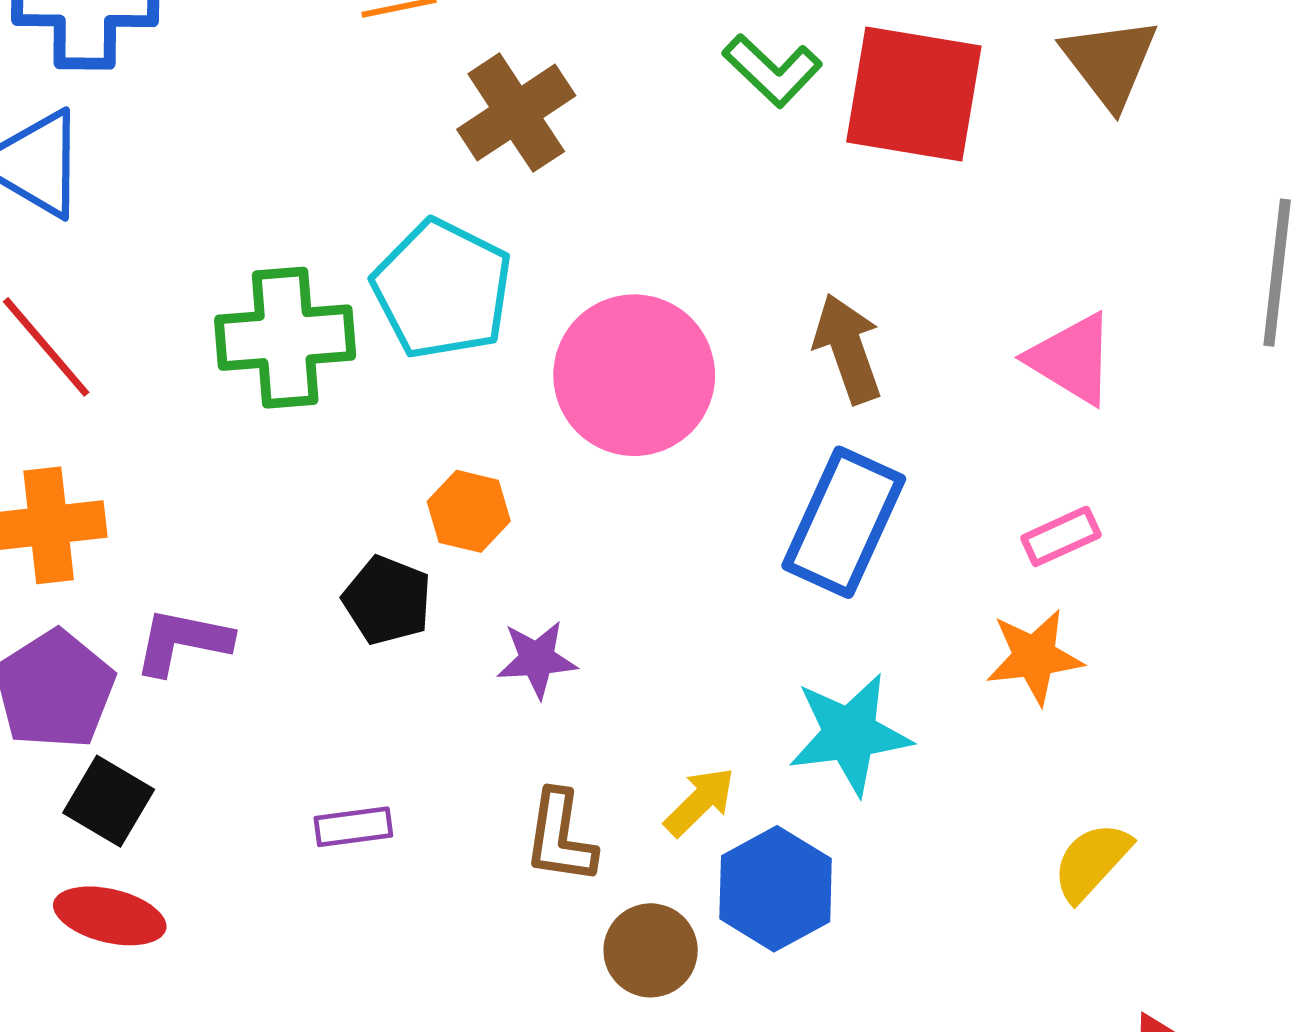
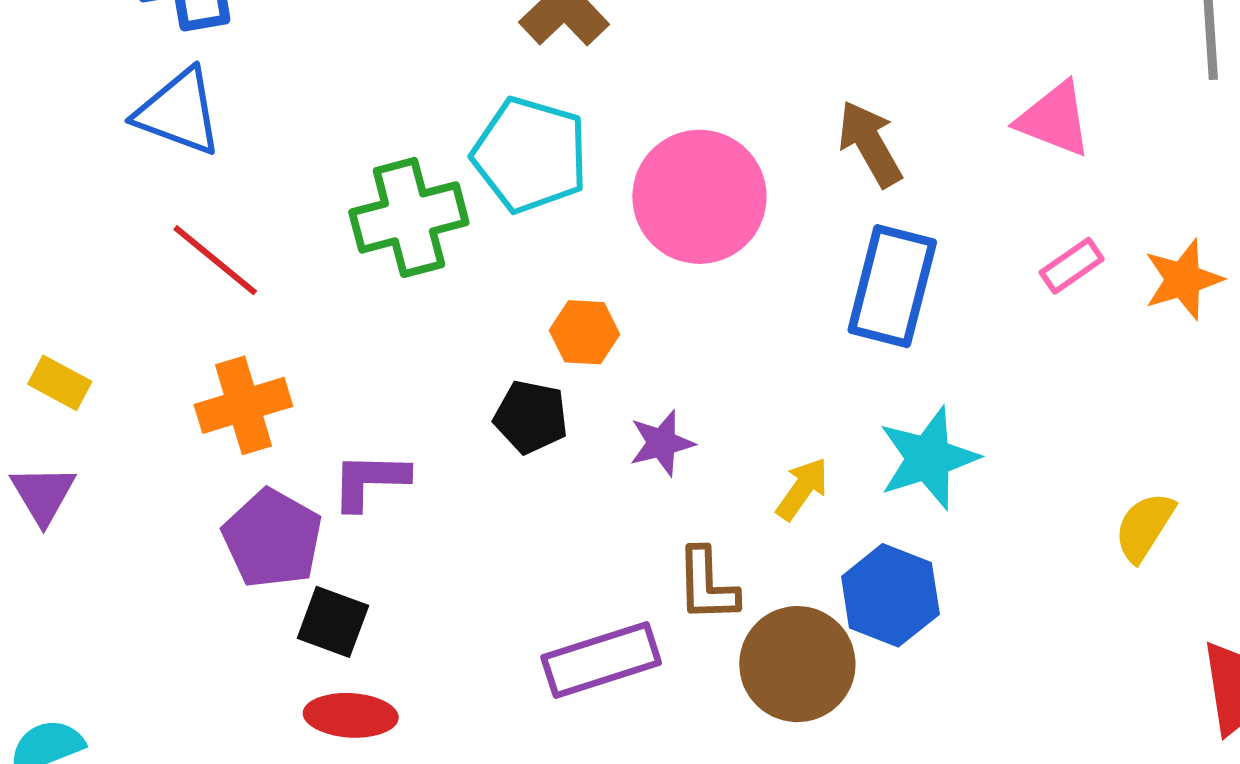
orange star: (1034, 657) -> (1183, 279), moved
yellow arrow: (700, 802) -> (802, 489), moved
purple rectangle: (353, 827) -> (601, 660), moved, size x1.8
brown circle: (651, 950) -> (797, 664), size x1.5

